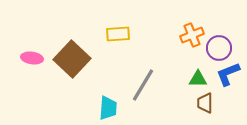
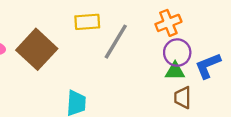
purple circle: (219, 48) -> (177, 53), moved
gray line: (143, 85) -> (116, 42), moved

